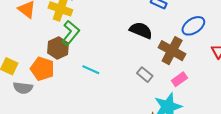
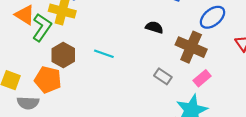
black semicircle: (141, 30) -> (154, 27), size x0.7
green L-shape: (71, 33) -> (42, 27), moved
cyan line: (91, 70) -> (104, 54), moved

